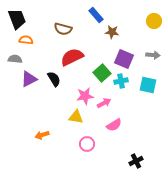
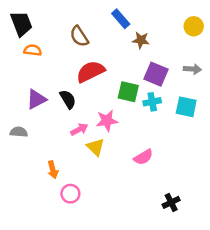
brown semicircle: (63, 29) -> (79, 36), turned 42
gray semicircle: (15, 59) -> (19, 132), moved
green square: (102, 73) -> (128, 92), turned -36
pink arrow: (104, 103) -> (79, 129), moved
yellow triangle: (76, 117) -> (96, 147), turned 35
orange arrow: (42, 135) -> (53, 170), turned -88
pink circle: (87, 144) -> (70, 194), moved

